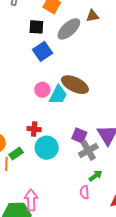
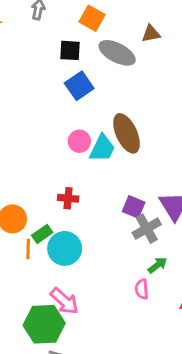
gray ellipse: (69, 29) -> (117, 53), turned 70
brown ellipse: (75, 85) -> (127, 133), turned 40
cyan circle: (47, 148) -> (65, 248), moved
pink arrow: (31, 200) -> (64, 301), turned 135

